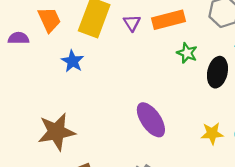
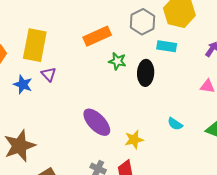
purple triangle: (132, 23) -> (49, 74), moved
yellow star: (212, 133) -> (134, 140), moved

